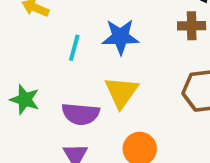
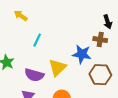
blue star: (120, 37) -> (82, 54), moved

